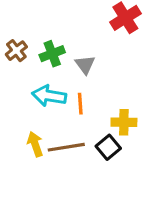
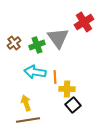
gray triangle: (85, 65) -> (58, 38), moved, size x1.6
yellow cross: (124, 122) -> (67, 89), moved
brown line: (66, 147) -> (28, 120), moved

